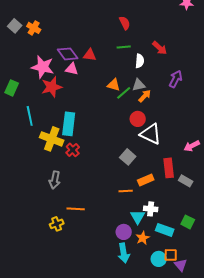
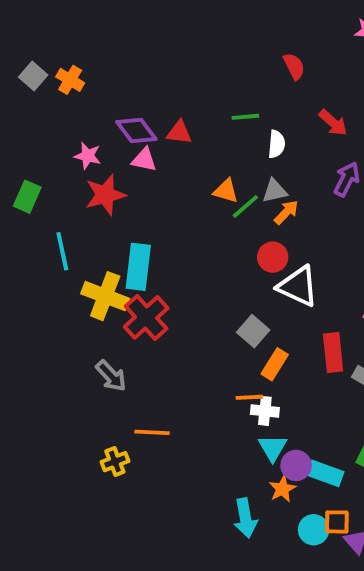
red semicircle: (125, 23) -> (294, 66), moved
red arrow: (160, 48) -> (333, 123), moved
pink star: (43, 67) -> (88, 156), size x0.6
red cross: (73, 150) -> (146, 317), size x1.6
gray arrow: (55, 180) -> (111, 376), turned -54
orange rectangle: (146, 180) -> (275, 364), moved, turned -35
white cross: (151, 209) -> (265, 411), moved
purple circle: (124, 232) -> (296, 465), moved

